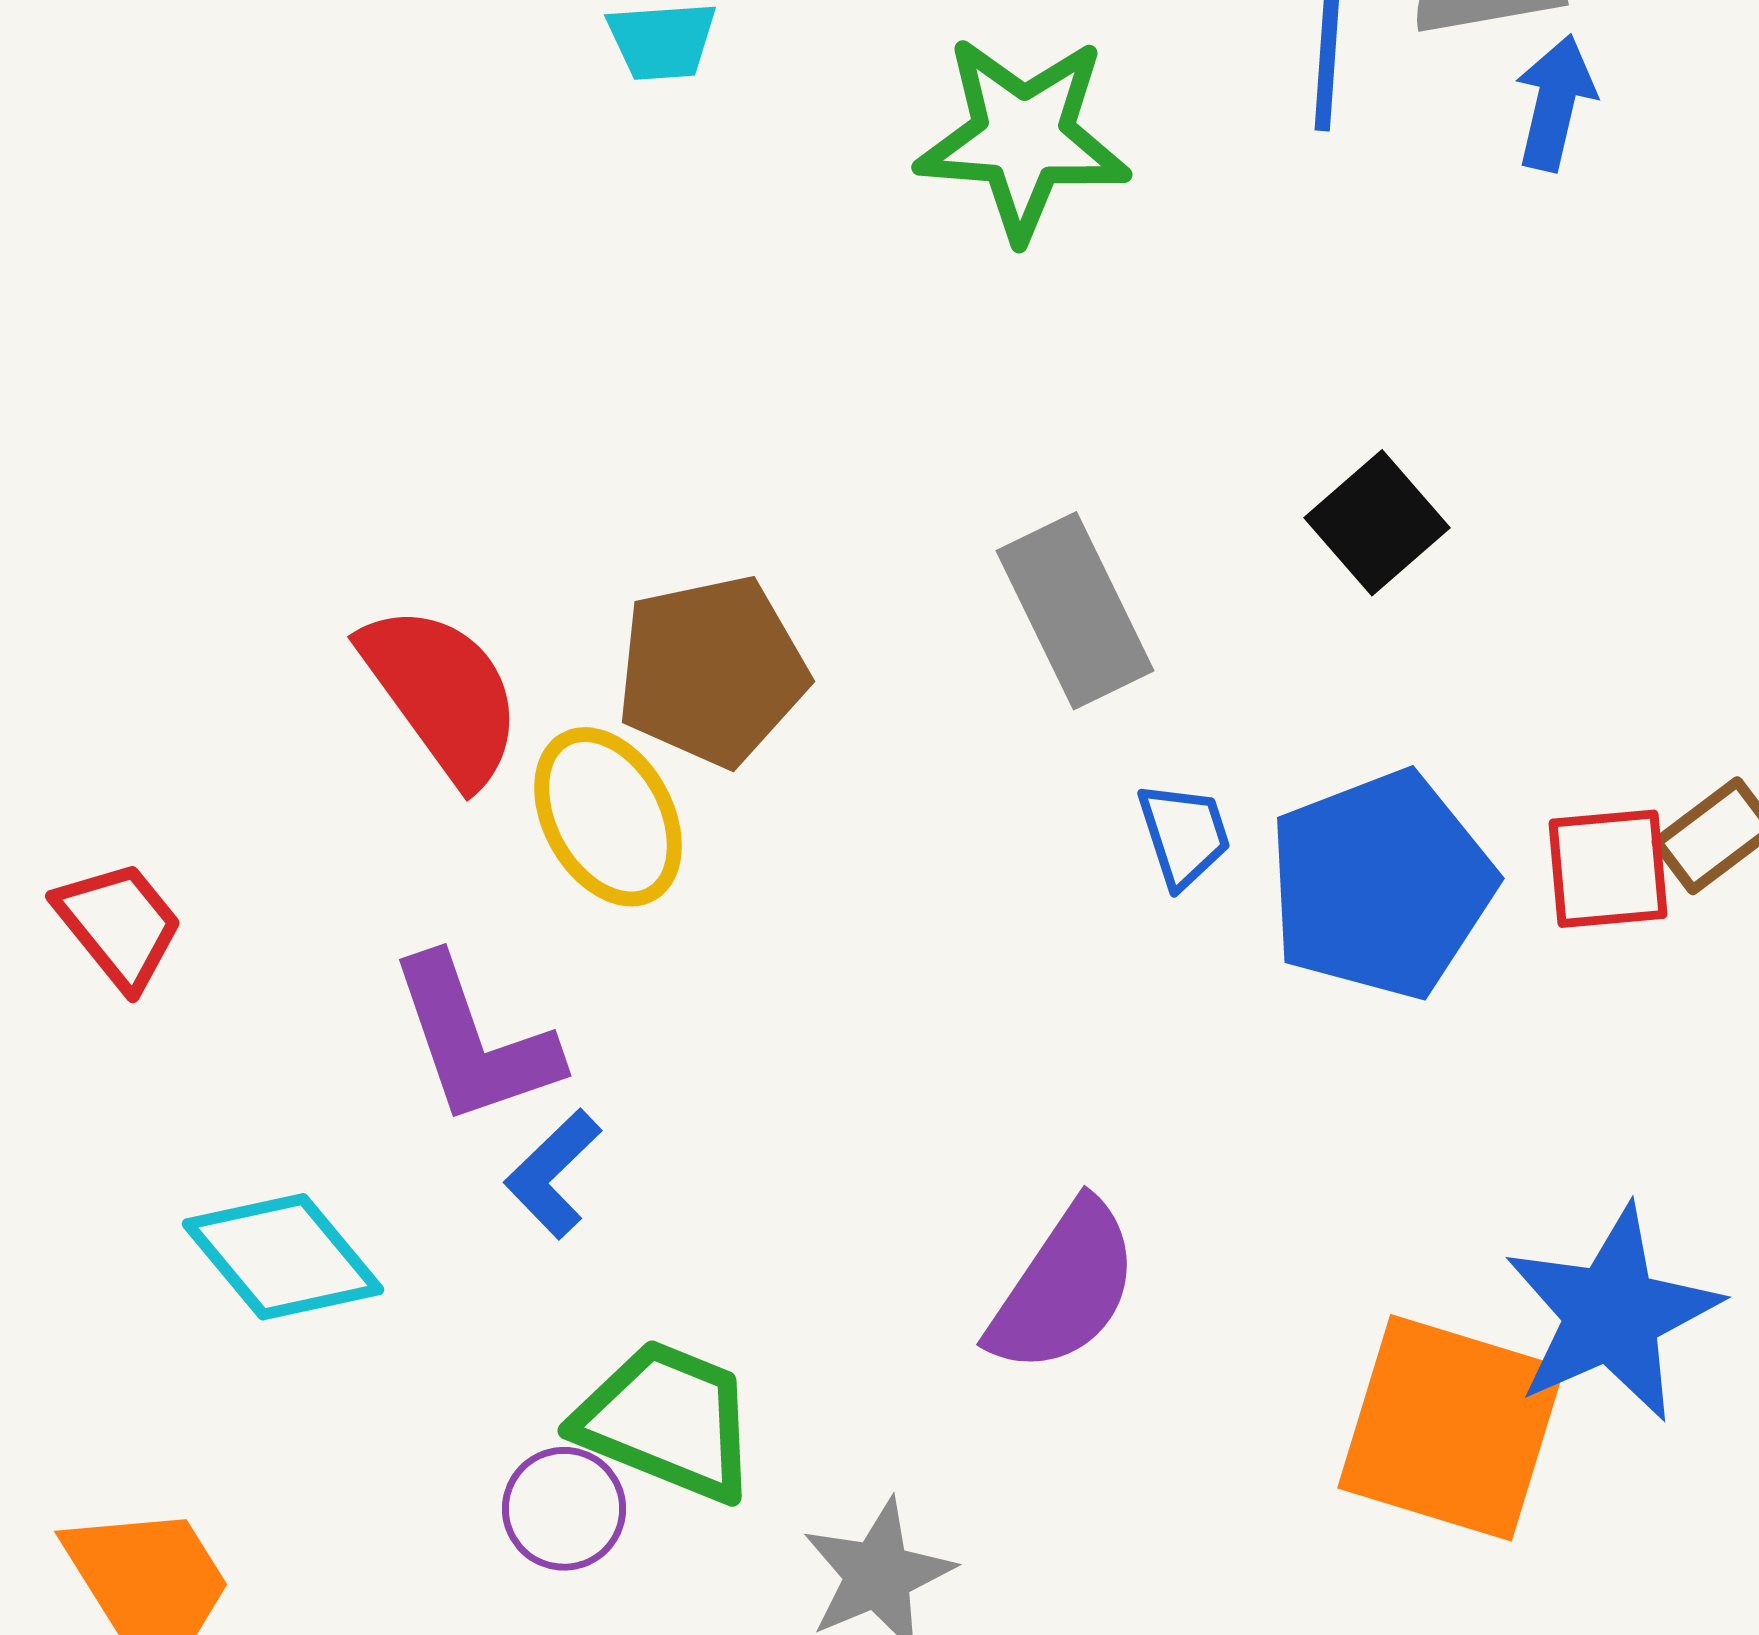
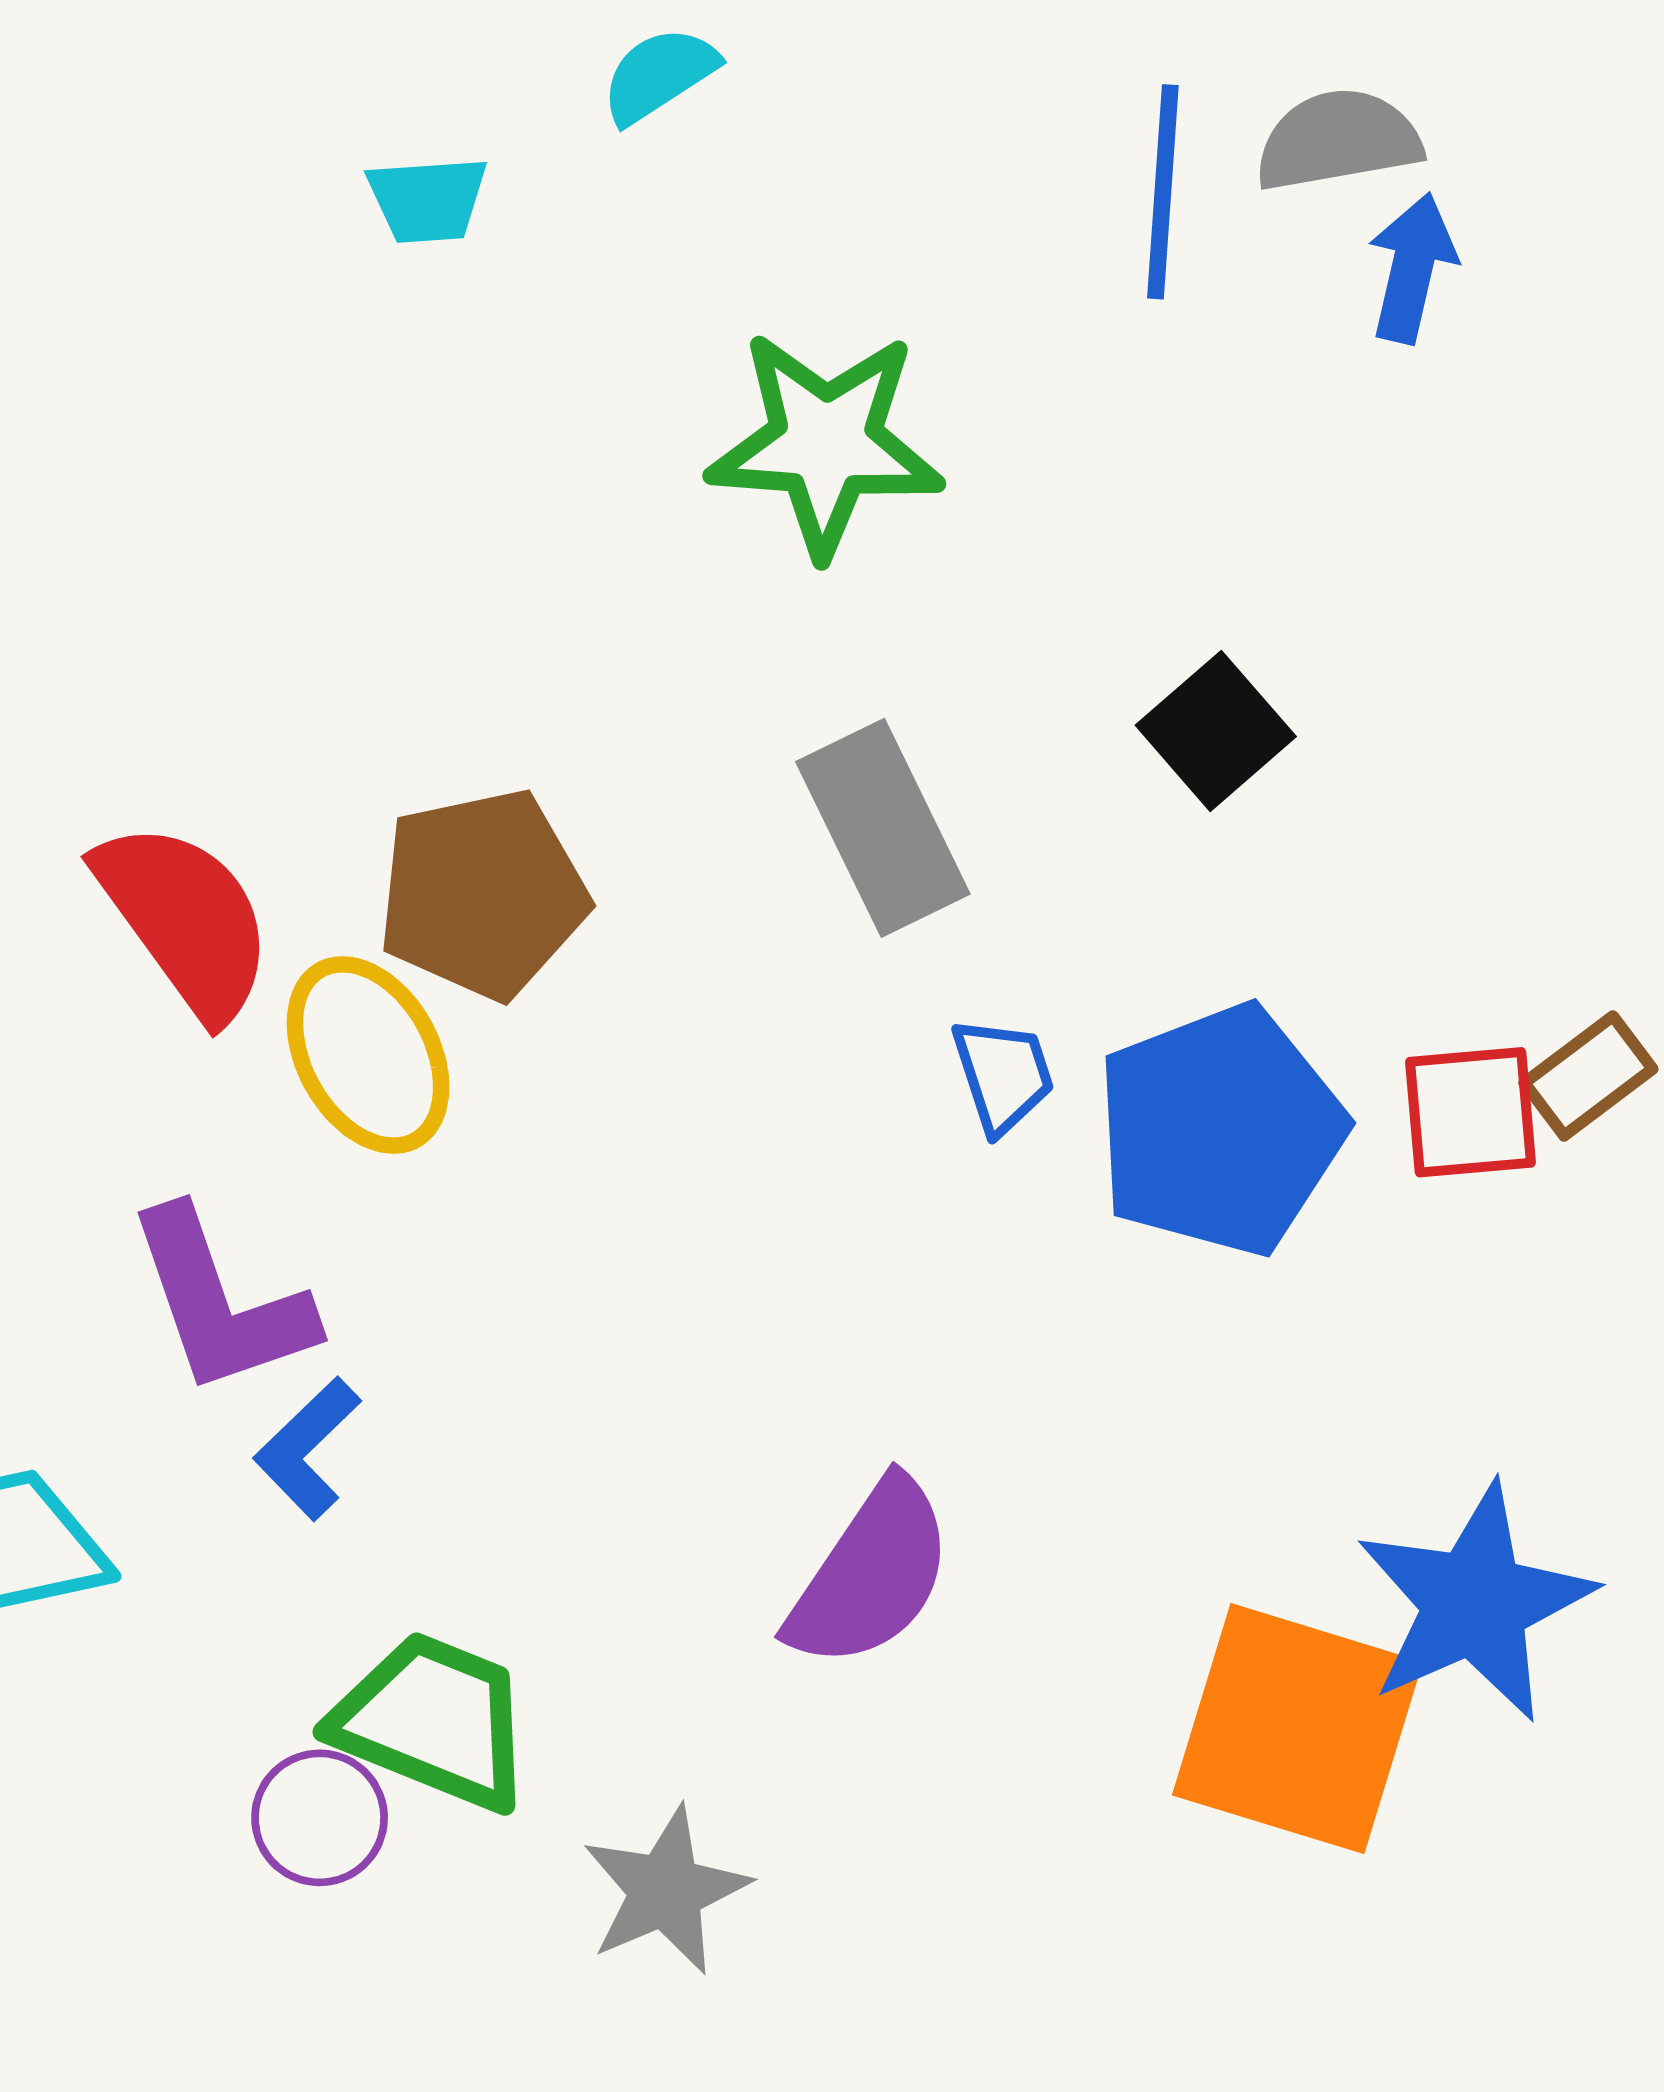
green star: (1023, 138) -> (826, 443), moved

